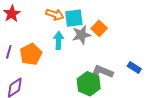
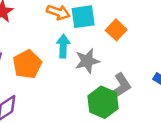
gray star: (81, 35) -> (87, 61), moved
gray L-shape: (101, 72) -> (119, 87), turned 125

